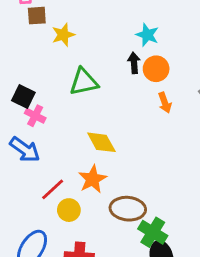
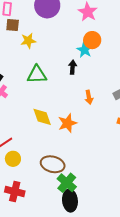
orange circle: (156, 69) -> (92, 40), moved
orange star: (93, 179) -> (67, 123), moved

